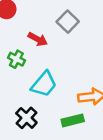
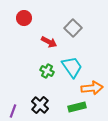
green cross: (16, 59) -> (47, 71), moved
cyan trapezoid: (44, 84) -> (72, 67), moved, turned -75

